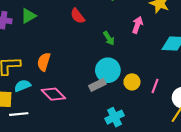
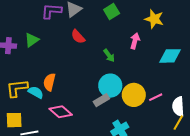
yellow circle: (132, 82) -> (134, 95), size x1.5
cyan semicircle: (22, 86) -> (36, 92), moved, turned 56
pink line: (155, 86) -> (156, 97), turned 48

